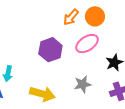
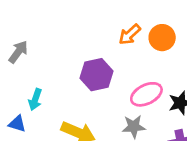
pink ellipse: (87, 44) -> (146, 94), moved

